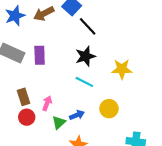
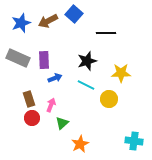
black line: (88, 26) -> (106, 33), moved, turned -48
yellow circle: (109, 109) -> (109, 99), moved
blue arrow: (77, 115) -> (55, 78), moved

